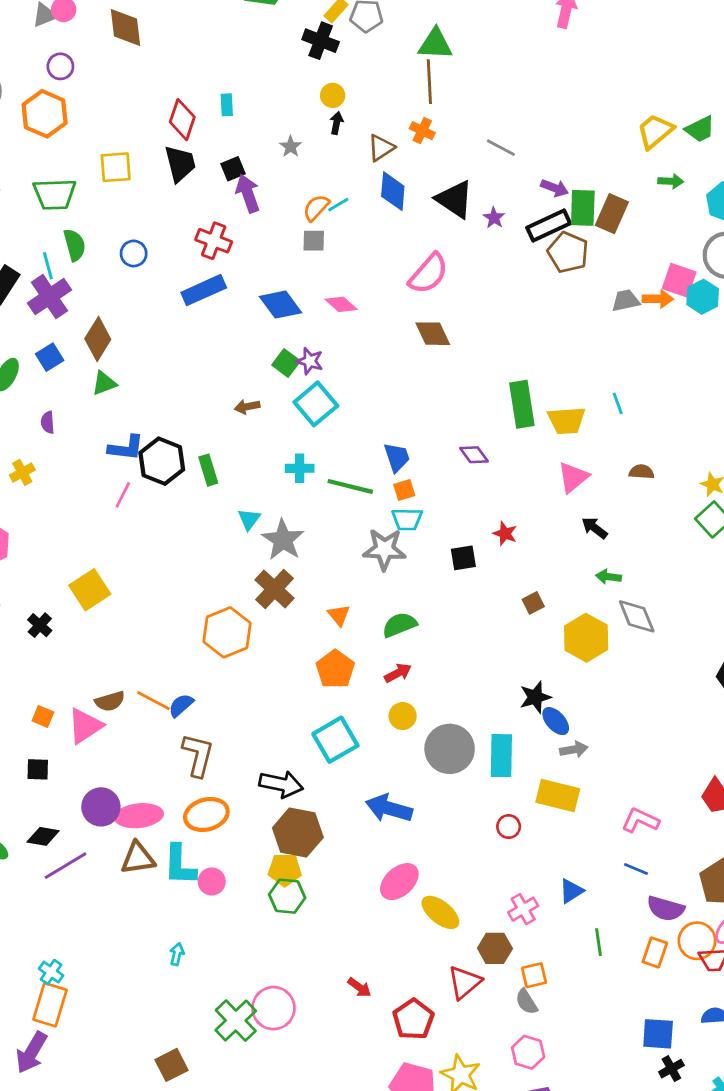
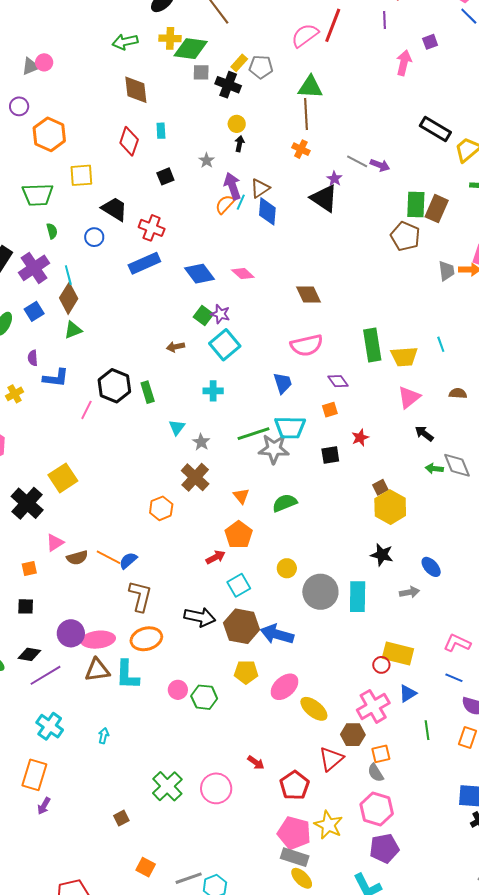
brown diamond: (125, 28) -> (136, 90), moved
purple circle: (60, 66) -> (19, 106), moved
orange hexagon: (45, 114) -> (49, 134), moved
brown triangle: (381, 148) -> (260, 188), moved
black trapezoid: (180, 164) -> (114, 209), moved, turned -44
purple arrow: (555, 188) -> (380, 165), moved
blue diamond: (393, 191) -> (267, 211), moved
purple arrow: (248, 194) -> (232, 186), moved
cyan line: (338, 205) -> (241, 202), turned -35
purple star: (494, 218) -> (334, 179), moved
black rectangle: (549, 225) -> (435, 129), moved, turned 56
gray square: (314, 241) -> (201, 72), moved
green semicircle: (75, 245) -> (52, 231), size x0.7
cyan line: (48, 266) -> (68, 275), moved
pink semicircle: (429, 274) -> (307, 345), moved, turned 36
gray trapezoid: (626, 301) -> (447, 271), turned 95
blue L-shape: (126, 448) -> (56, 378), moved
green line: (350, 486) -> (254, 434), moved, turned -32
orange square: (404, 490) -> (330, 410), moved
cyan trapezoid: (407, 519) -> (290, 427), size x1.4
red star: (505, 534) -> (360, 438), turned 30
gray star: (283, 540) -> (201, 442), size x0.6
gray diamond: (637, 616) -> (457, 465), moved
black cross: (40, 625) -> (27, 503), size x1.8
orange hexagon: (227, 632) -> (161, 508), size x0.7
yellow hexagon: (586, 638) -> (390, 507), moved
red arrow: (398, 673) -> (216, 557), moved
black star: (535, 697) -> (382, 555), turned 30
orange square: (43, 716) -> (29, 569), turned -35
blue ellipse: (556, 721) -> (431, 567), moved
pink triangle: (85, 726) -> (55, 543), moved, size x0.7
cyan square: (335, 740) -> (239, 585), size x0.7
yellow rectangle: (558, 796) -> (398, 653), moved
red circle: (509, 827) -> (381, 665), moved
brown hexagon: (298, 833) -> (242, 626), moved
yellow pentagon: (285, 870) -> (246, 672), moved
pink circle: (212, 881) -> (178, 690), moved
pink cross: (523, 909) -> (373, 706), size x1.5
cyan arrow: (177, 954) -> (104, 736), moved
cyan cross: (51, 972) -> (50, 726), moved, size x1.5
pink circle: (273, 1008) -> (216, 788), moved
purple arrow: (31, 1052) -> (44, 806), moved, size x0.6
pink hexagon: (528, 1052) -> (377, 809), size x1.4
brown square: (172, 1065) -> (121, 818), size x0.7

